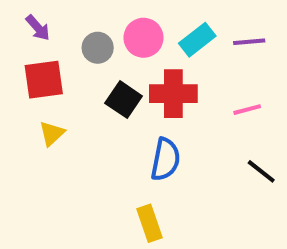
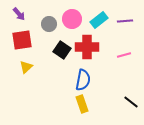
black line: (261, 171) -> (131, 102), moved
yellow rectangle: (149, 223) -> (82, 104), moved

